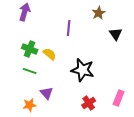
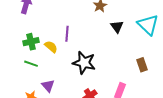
purple line: (69, 28) -> (67, 34), moved
green cross: (30, 49) -> (31, 42), turned -35

